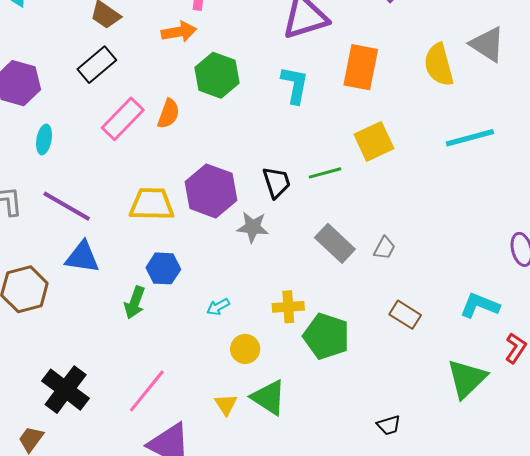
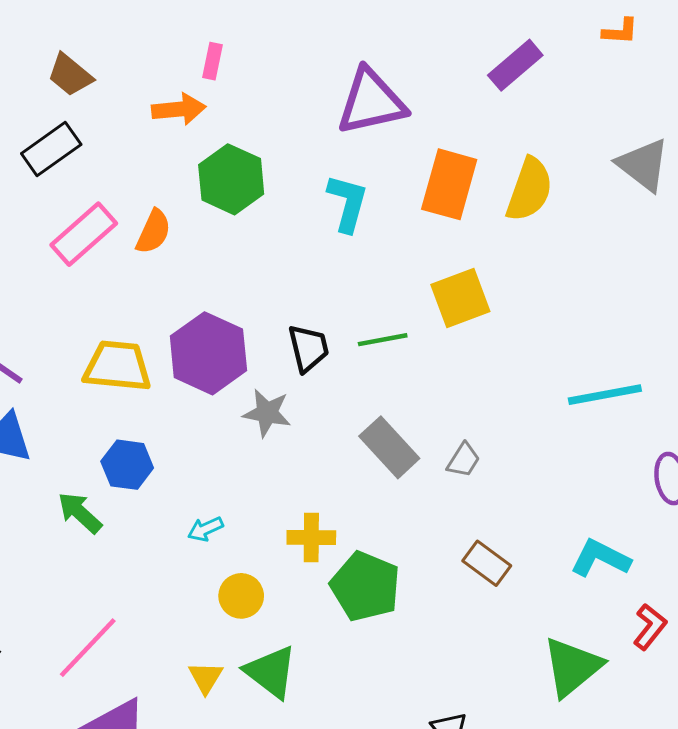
yellow semicircle: (439, 65) -> (529, 190), moved, turned -150
cyan line: (470, 138) -> (605, 395), moved
green arrow: (135, 303) -> (80, 513), turned 108

